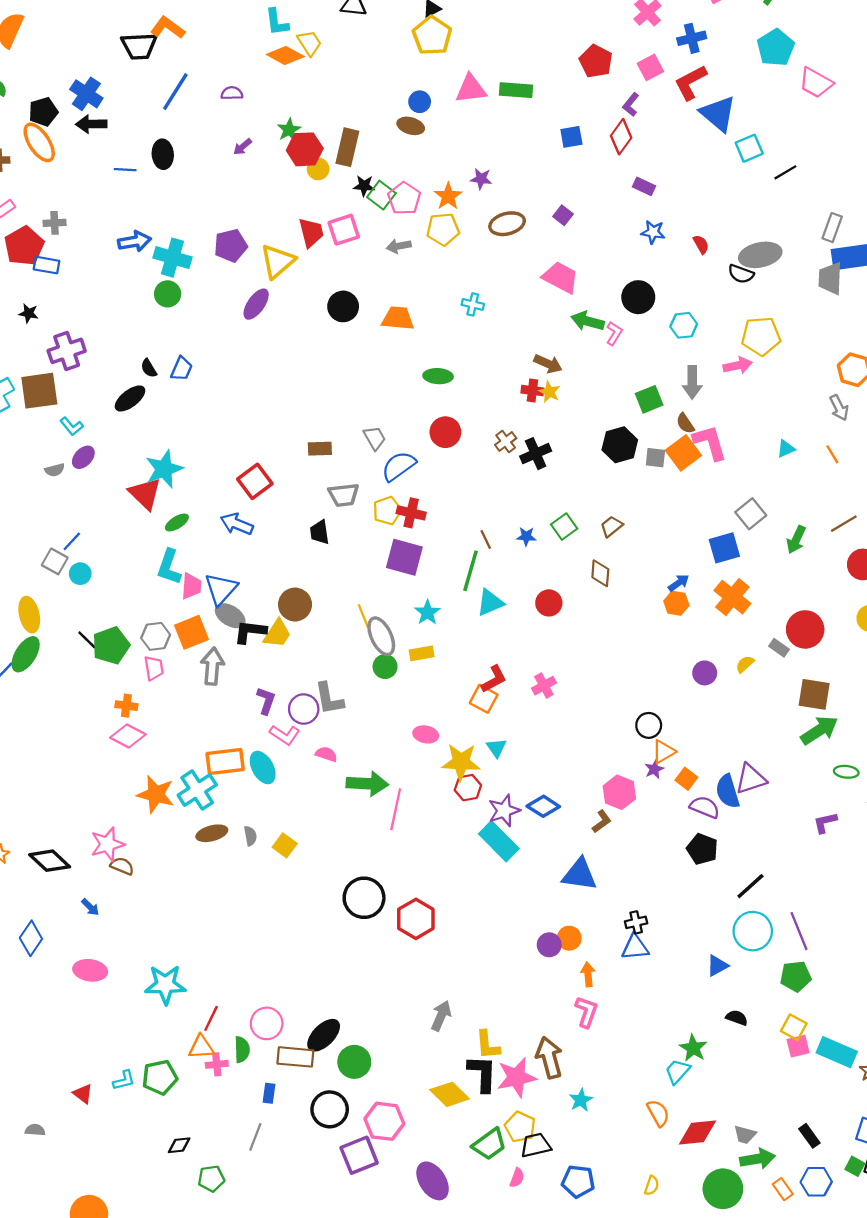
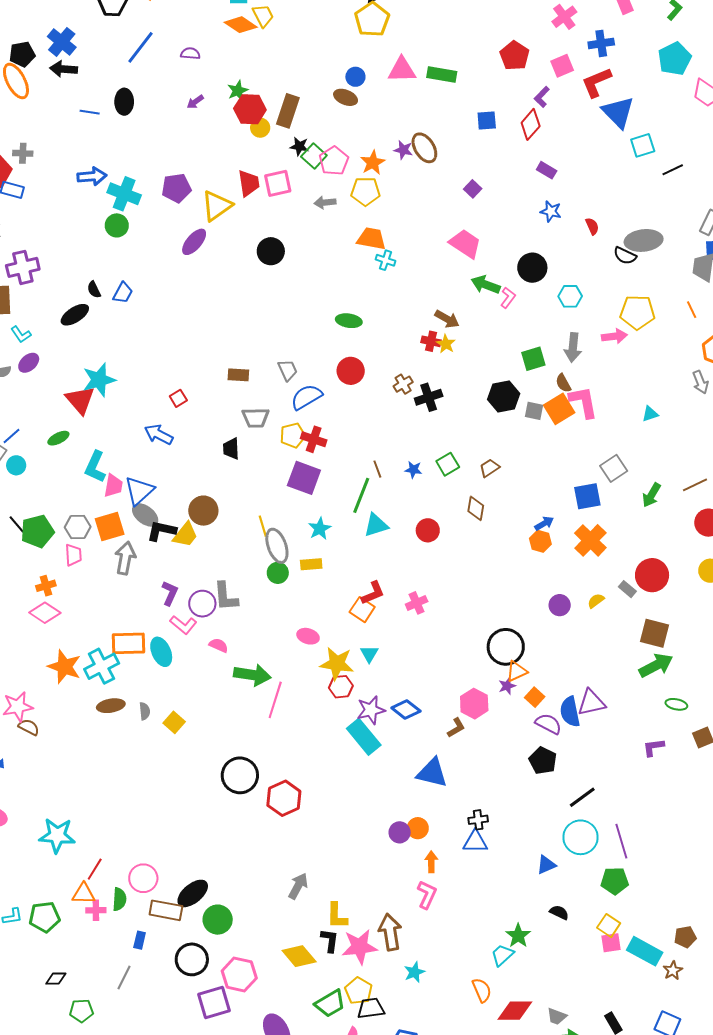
brown ellipse: (507, 224) -> (424, 148), moved, turned 68
orange trapezoid: (398, 318) -> (371, 239), moved
orange line: (832, 454) -> (692, 310), moved
red square: (255, 481) -> (178, 398), size x0.6
green ellipse: (177, 522) -> (58, 438), moved
orange cross: (126, 706) -> (46, 586), turned -30
black circle: (649, 725) -> (506, 647), size x1.6
black L-shape: (482, 1073) -> (330, 940), size x0.7

